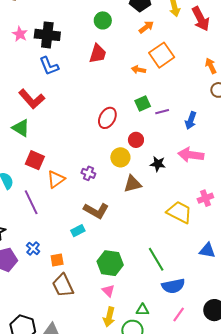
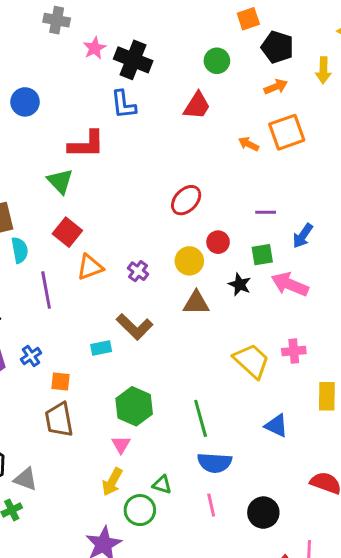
red L-shape: (32, 99) -> (86, 144), turned -64
green square: (143, 103) -> (262, 255), moved
pink line: (179, 314) -> (211, 505), turned -63

